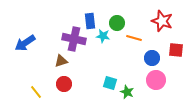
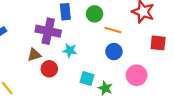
cyan star: (103, 36) -> (70, 50), moved
blue circle: (152, 58) -> (114, 52), moved
red circle: (64, 84) -> (49, 69), moved

